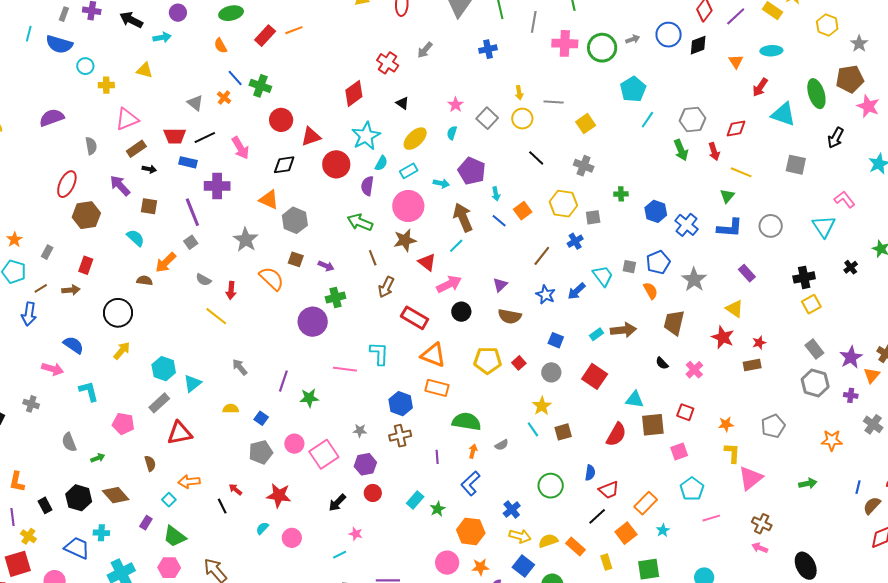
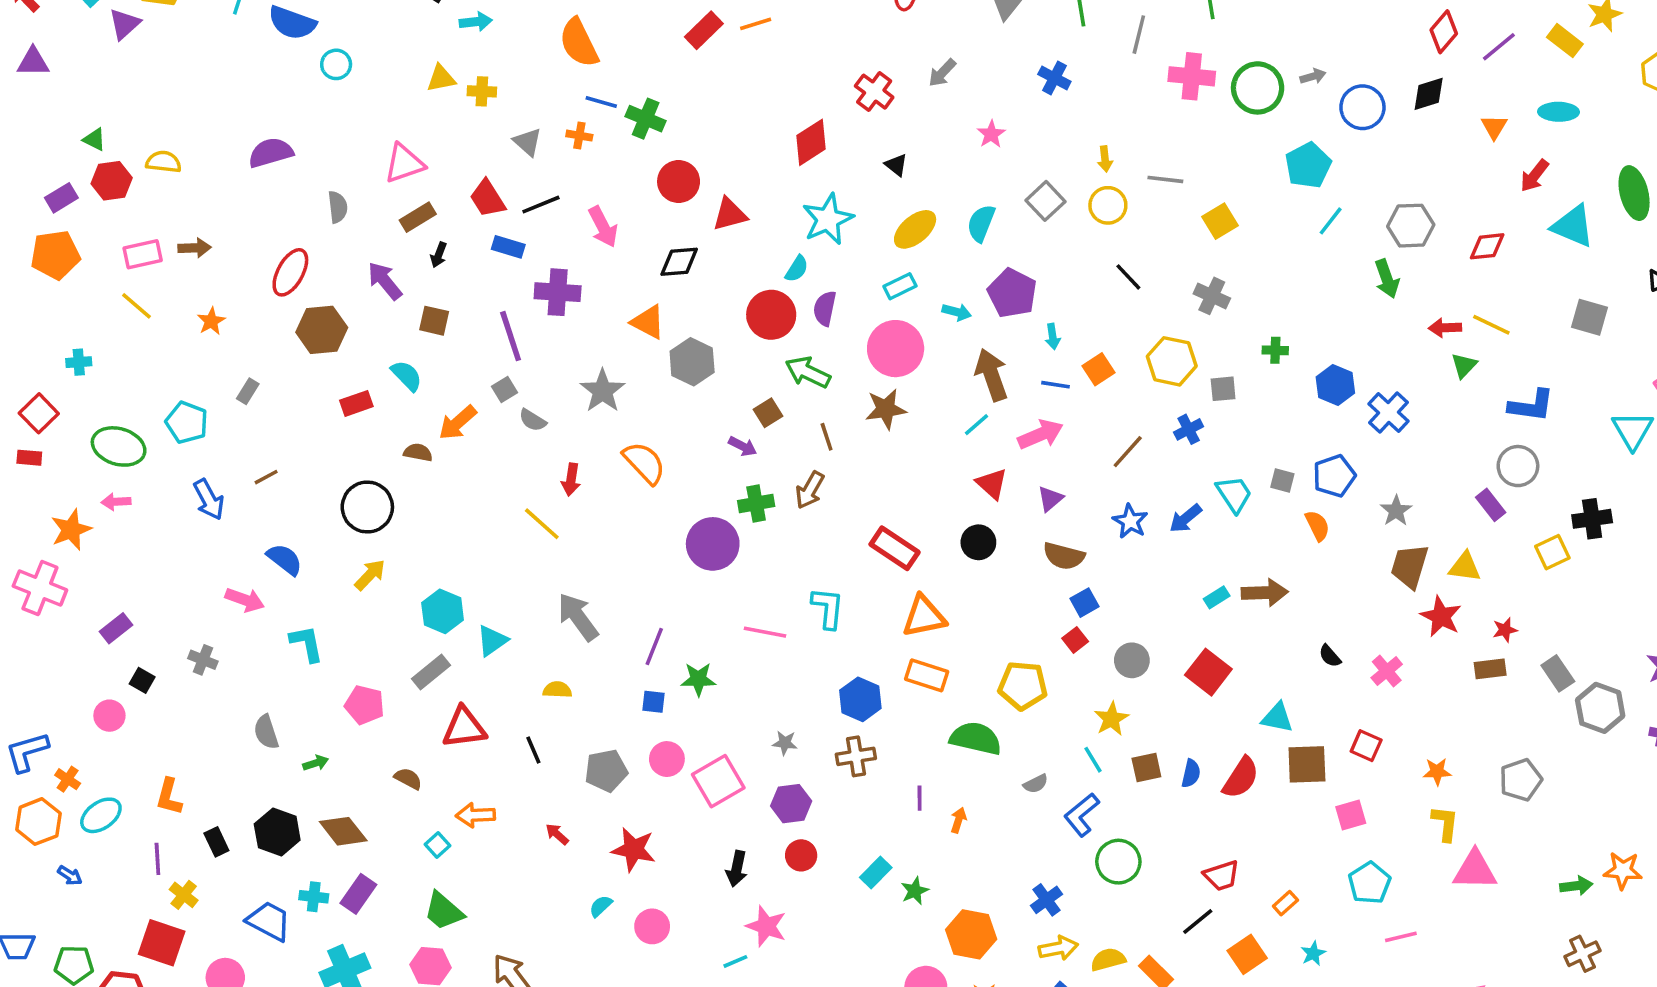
orange line: (294, 30) -> (756, 24), moved
blue circle: (669, 35) -> (1362, 107), moved
red rectangle: (265, 36) -> (704, 30), moved
orange semicircle: (221, 46) -> (579, 43), size x1.8
blue cross: (488, 49) -> (1054, 78), turned 36
yellow triangle: (145, 70) -> (441, 78), turned -30
blue line: (235, 78) -> (601, 102), turned -36
yellow cross: (106, 85) -> (482, 91), moved
orange cross: (224, 98) -> (579, 136), turned -32
pink star: (456, 105) -> (991, 134), moved
cyan semicircle: (452, 133) -> (981, 223), size x1.5
red trapezoid: (175, 136) -> (488, 198), turned 55
red arrow: (714, 152) -> (1445, 328), moved, turned 102
cyan semicircle: (381, 163) -> (797, 269), moved
red circle: (336, 164) -> (771, 315), moved
black arrow: (149, 169) -> (439, 255), turned 96
blue line: (499, 221) -> (1055, 385), turned -35
gray circle: (771, 226) -> (1518, 466), moved
blue L-shape: (730, 228) -> (1531, 406), moved
orange star: (14, 240) -> (211, 321), moved
brown square: (296, 259) -> (768, 413), moved, turned 35
red triangle: (427, 262) -> (992, 484), moved
red rectangle: (86, 265) -> (356, 403), moved, turned 48
gray semicircle: (204, 280) -> (533, 420), moved
gray star: (694, 280) -> (1396, 511), size x0.7
pink arrow: (449, 284) -> (1041, 434), moved
brown arrow: (386, 287) -> (810, 490), moved
brown line: (41, 288) -> (266, 477), moved
brown arrow: (71, 290) -> (194, 248), moved
yellow square: (811, 304) -> (1552, 552), moved
yellow triangle: (734, 309) -> (1465, 567), turned -30
blue arrow: (29, 314) -> (209, 499), turned -40
brown trapezoid: (674, 323) -> (1410, 566), moved
blue square: (556, 340) -> (1085, 603), moved, turned 35
gray rectangle: (814, 349) -> (1558, 673), moved
orange triangle: (433, 355) -> (924, 616), turned -36
yellow pentagon: (488, 360) -> (1023, 686), moved
gray arrow: (240, 367) -> (578, 617), size x1.6
blue square: (261, 418) -> (653, 702), moved, turned -32
orange star: (832, 440) -> (1623, 870), moved
orange arrow: (473, 451) -> (958, 820), moved
brown semicircle: (150, 463) -> (408, 779), turned -49
blue semicircle: (590, 473) -> (1191, 773), moved
pink triangle: (750, 478) -> (1475, 870), turned 36
blue L-shape: (470, 483) -> (1082, 815), moved
black arrow: (337, 503) -> (737, 869), turned -36
orange rectangle: (646, 503) -> (1285, 903), size x0.6
black line: (222, 506) -> (533, 750), moved
purple rectangle: (146, 523) -> (358, 894), moved, size x1.5
brown cross: (762, 524) -> (1582, 954), moved, turned 36
pink star: (356, 534) -> (766, 926), size x1.6
yellow arrow: (520, 536) -> (1058, 948), turned -30
red square: (18, 564) -> (162, 943), turned 32

